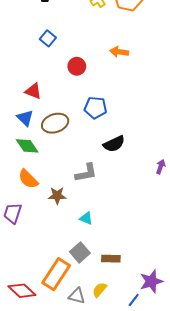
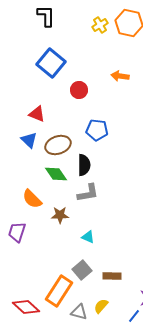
blue square: (48, 38) -> (51, 63), size x1.8
black semicircle: (114, 144) -> (84, 165), moved, turned -65
green diamond: (27, 146) -> (56, 174), moved

